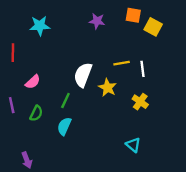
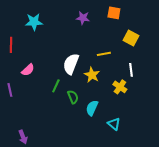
yellow square: (153, 27) -> (131, 38), moved
white line: (143, 69) -> (131, 70), moved
green semicircle: (36, 113) -> (73, 97), moved, turned -48
cyan semicircle: (64, 126) -> (92, 108), moved

